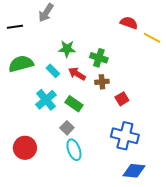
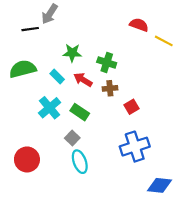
black line: (15, 27) -> (30, 29), moved
blue cross: (125, 136) -> (135, 147), turned -32
blue diamond: (134, 171) -> (159, 185), moved

